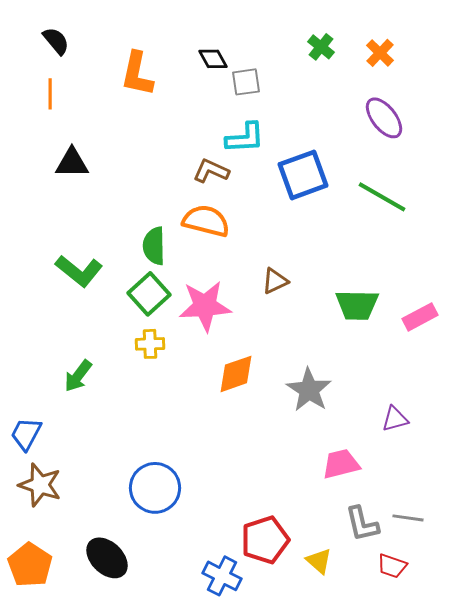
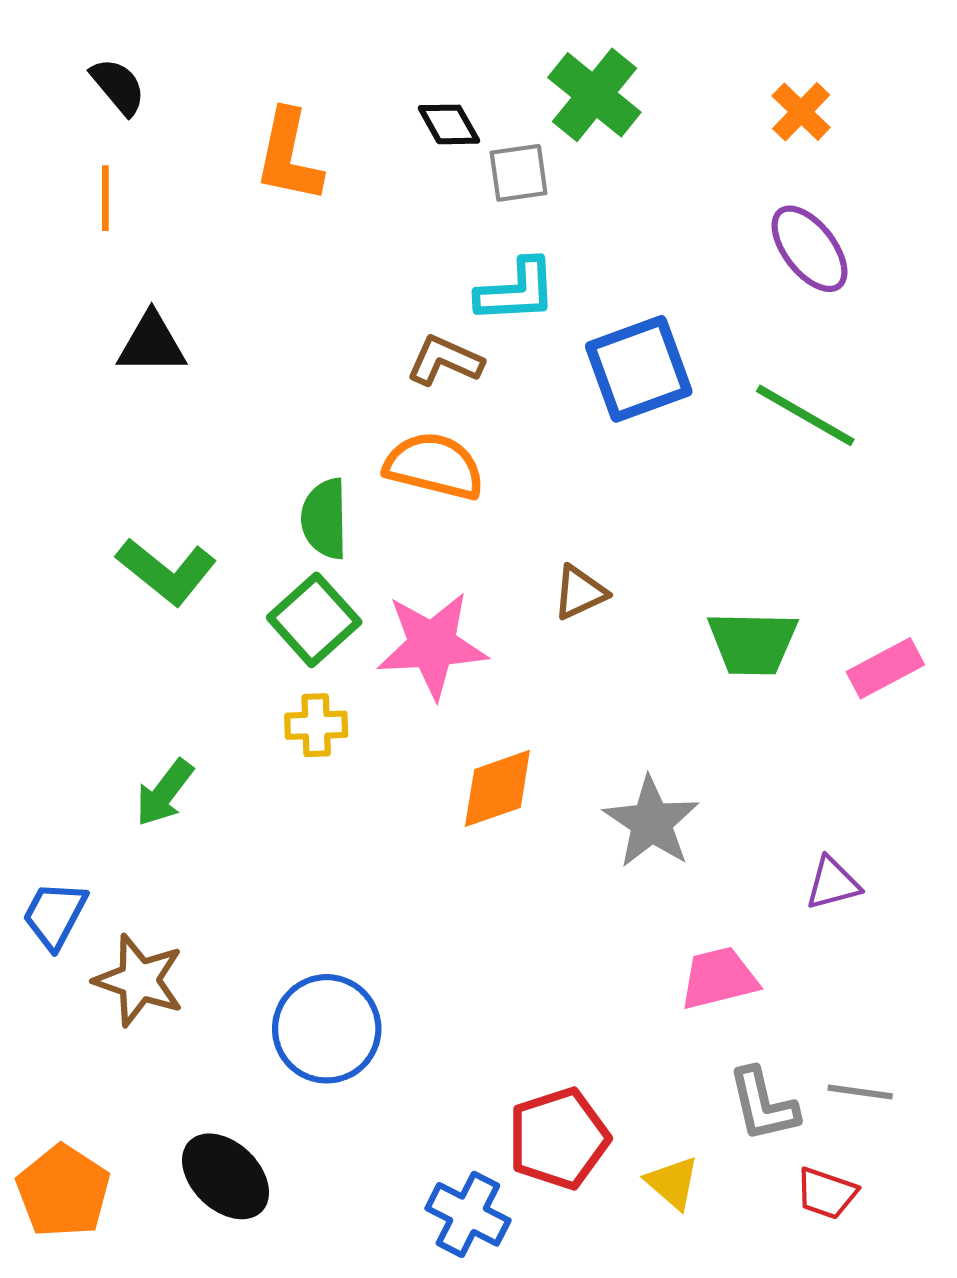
green cross: (321, 47) -> (594, 95), moved, size x1.6
brown star: (40, 485) -> (139, 980), moved

